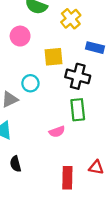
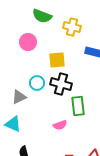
yellow cross: (71, 19) -> (72, 27), turned -36
black cross: (78, 76) -> (61, 84), moved

